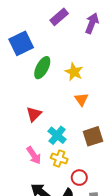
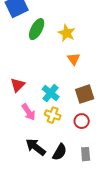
red triangle: (34, 114) -> (18, 85), moved
red circle: (79, 178) -> (82, 121), moved

